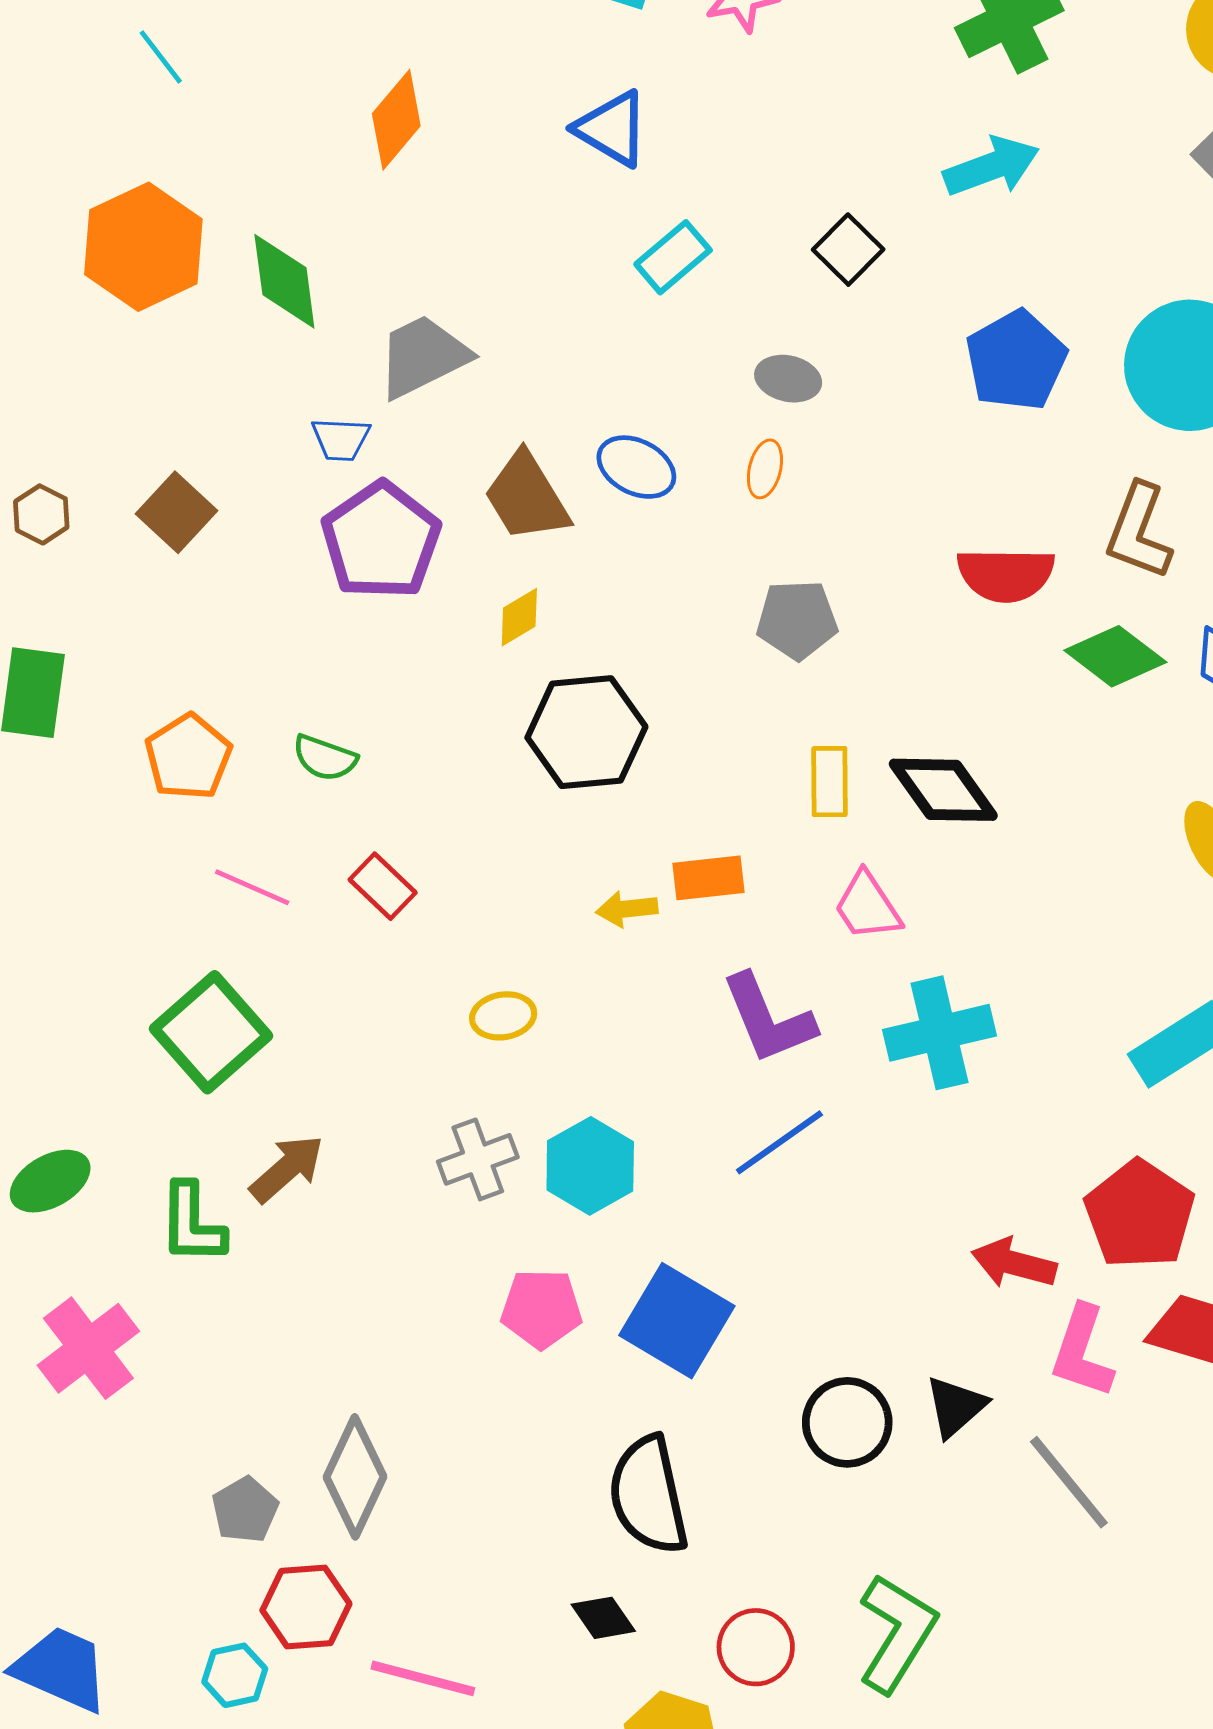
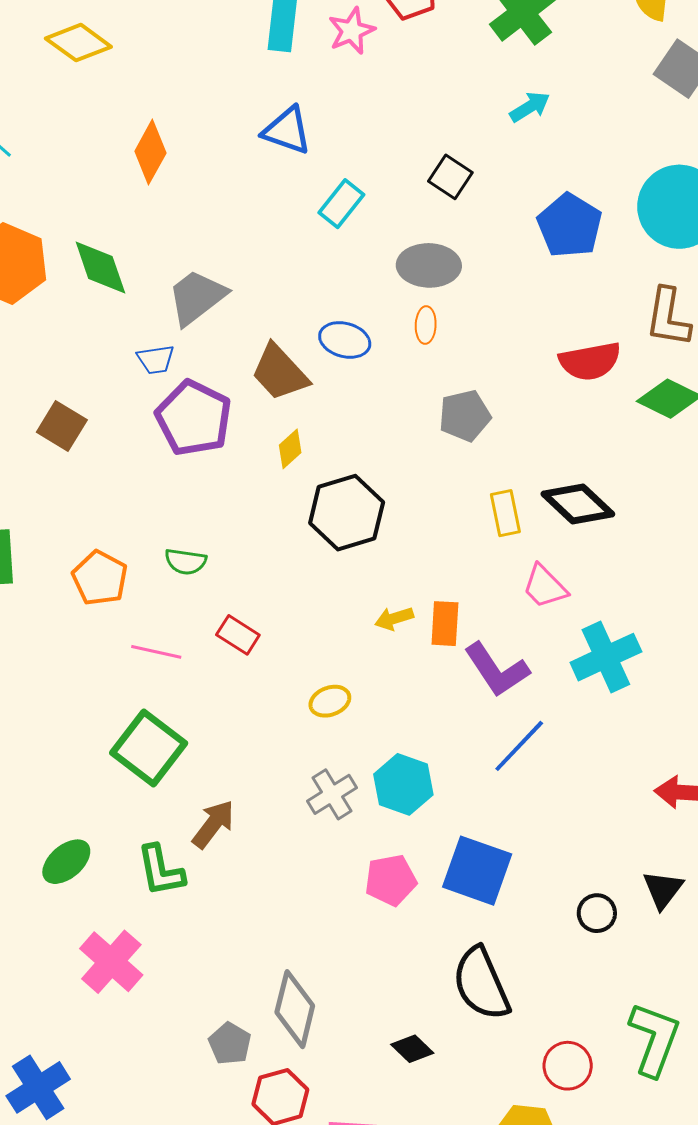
cyan arrow: (991, 167) -> (530, 107), size x0.7
gray ellipse: (788, 379) -> (429, 265), size x1.5
orange rectangle: (708, 878) -> (445, 624), moved, turned -69
black circle: (847, 1422) -> (597, 913), size x0.7
black diamond: (603, 1618) -> (412, 1049), moved

